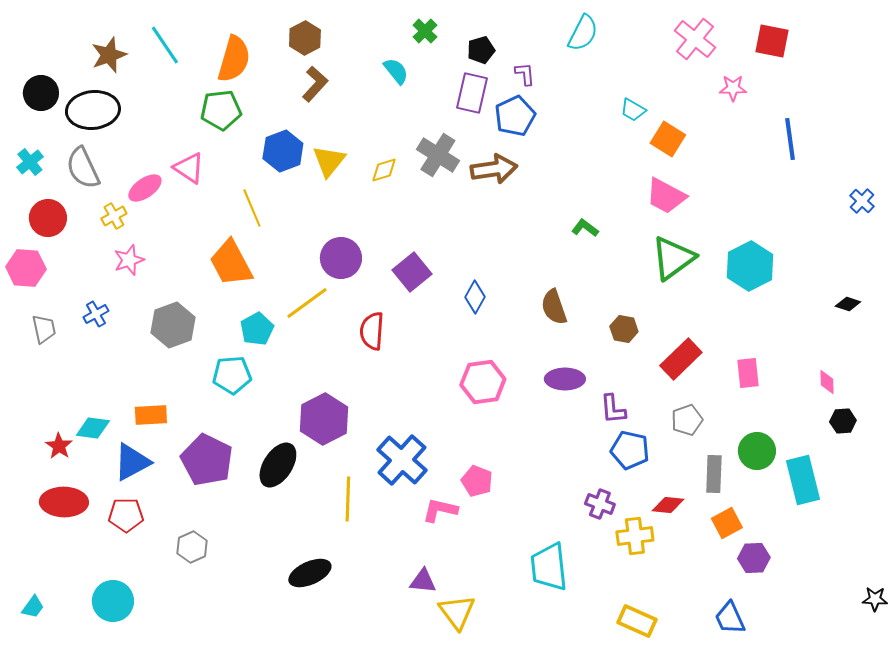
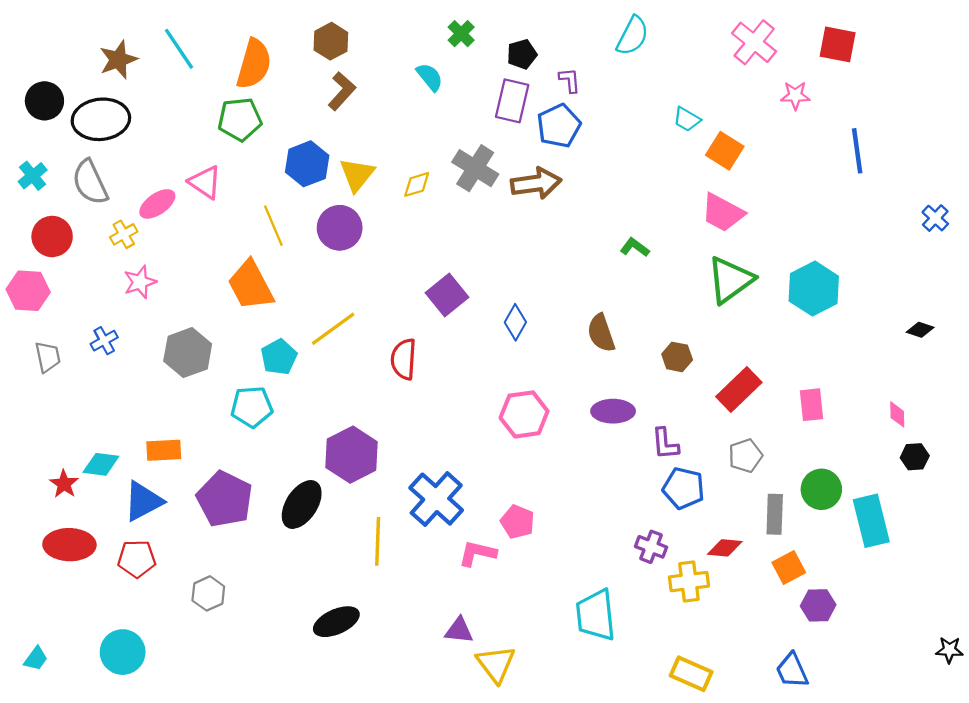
purple circle: (341, 258) -> (340, 228), moved

